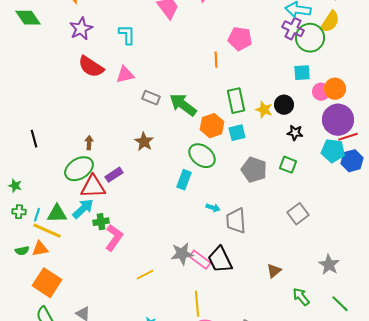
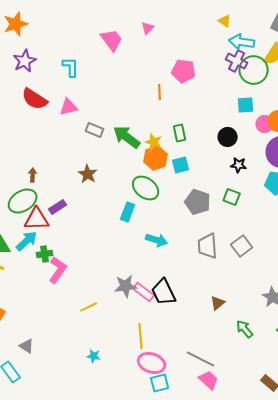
green rectangle: (236, 101) -> (180, 133), size x0.7
yellow star: (264, 110) -> (154, 142), moved
cyan arrow: (213, 208) -> (157, 240), size x1.5
gray trapezoid: (236, 221) -> (208, 246), moved

